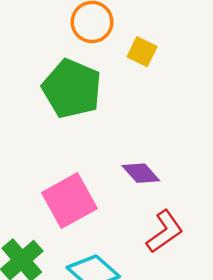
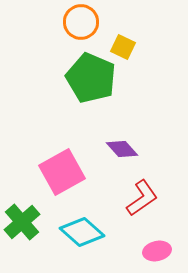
green pentagon: (72, 89) -> (91, 78), moved

